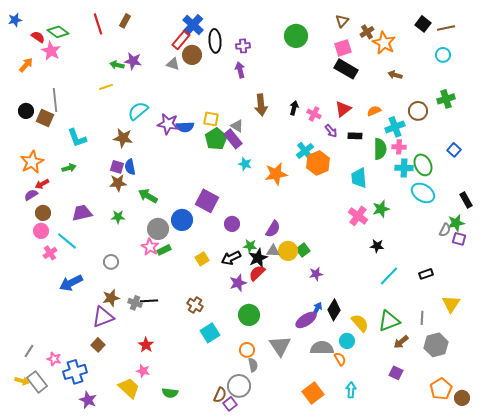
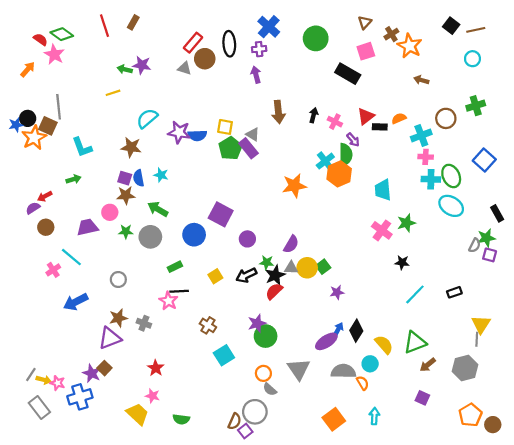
blue star: (15, 20) -> (16, 125), moved
blue cross: (193, 25) -> (269, 27), moved
black rectangle: (346, 69) -> (348, 74), moved
black rectangle: (355, 136) -> (380, 127), moved
green semicircle: (380, 149) -> (346, 155), moved
blue square: (454, 150) -> (484, 160), size x1.5
orange star: (32, 162) -> (34, 138), moved
cyan star: (245, 164) -> (161, 175), moved
gray circle: (158, 229) -> (150, 237), moved
pink circle: (41, 231) -> (110, 212), moved
pink star: (150, 247) -> (168, 301), moved
purple star: (238, 283) -> (257, 323), moved
black line: (149, 301) -> (179, 291), moved
gray line: (422, 318) -> (477, 339), moved
gray semicircle: (253, 365) -> (270, 389), turned 144
yellow arrow: (22, 381) -> (44, 380), moved
purple star: (88, 400) -> (92, 373), moved

